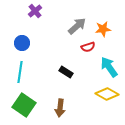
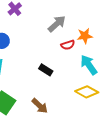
orange star: (103, 29) -> (85, 36), moved
brown arrow: (60, 108) -> (40, 106), turned -54

